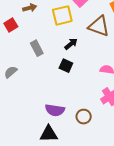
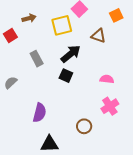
brown triangle: (99, 26) -> (98, 36), size x0.7
black arrow: (71, 44) -> (71, 54), size x1.5
purple semicircle: (55, 110) -> (40, 113), moved, turned -84

